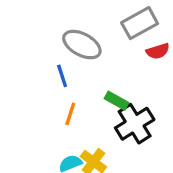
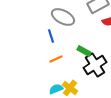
orange line: (70, 114) -> (56, 59), turned 48

